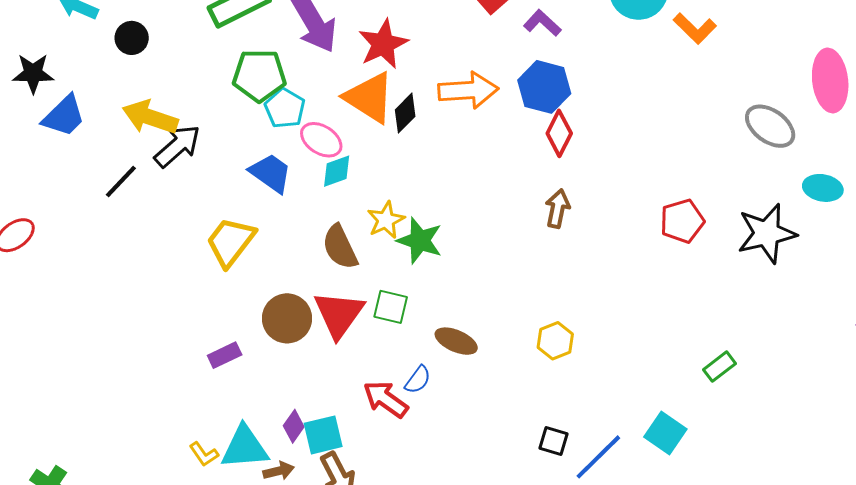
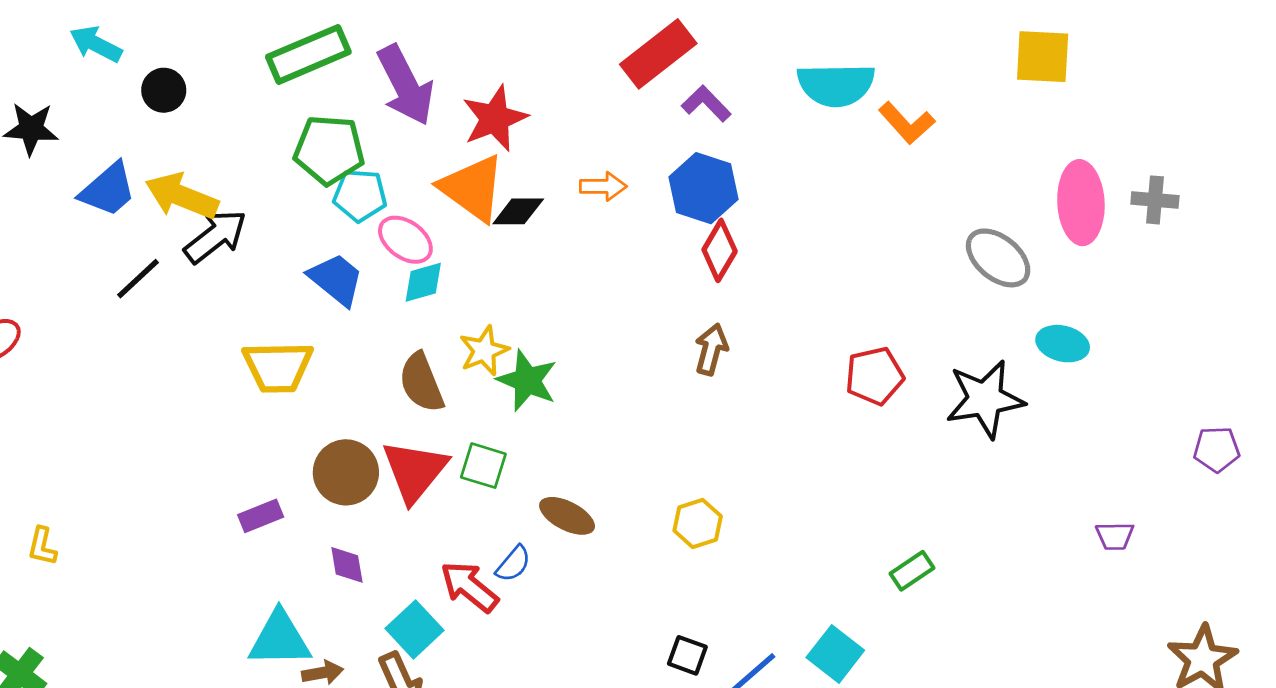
orange arrow: (468, 90) -> (603, 186), size x0.6
cyan pentagon: (285, 108) -> (360, 195), turned -30
black diamond: (405, 113) -> (518, 211), turned 42
blue trapezoid: (64, 116) -> (108, 190), moved
yellow trapezoid: (231, 242) -> (278, 367), turned -132
purple diamond: (294, 426) -> (347, 565), moved, turned -48
cyan square: (323, 435) -> (414, 629), moved, turned -33
yellow L-shape: (204, 454) -> (42, 546), moved, turned 44

